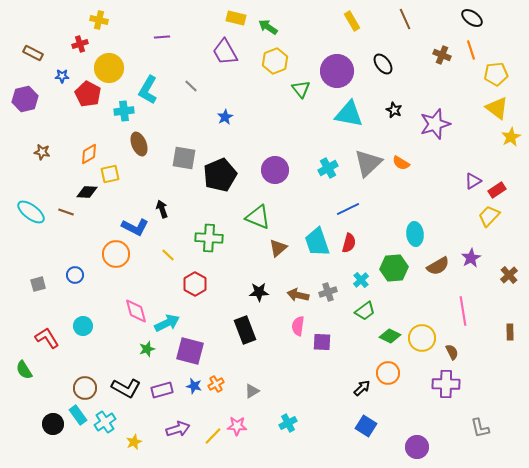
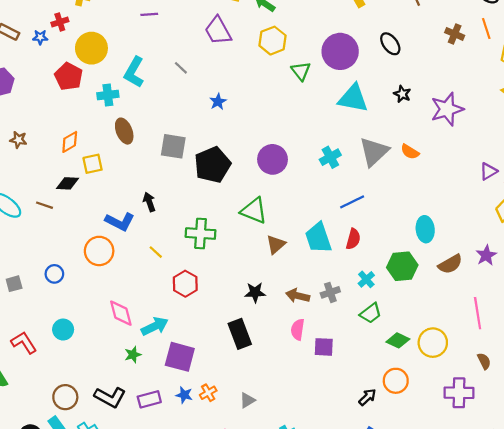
blue star: (62, 76) -> (40, 37), moved
brown semicircle: (452, 352) -> (484, 361), moved

